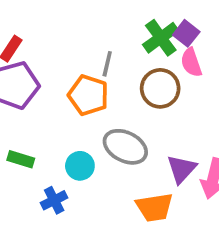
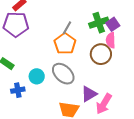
brown circle: (160, 88) -> (101, 54), moved
orange pentagon: (88, 95) -> (65, 44), moved

